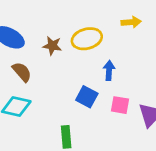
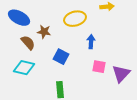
brown star: (52, 46) -> (44, 32), moved
blue square: (87, 97) -> (61, 57), moved

